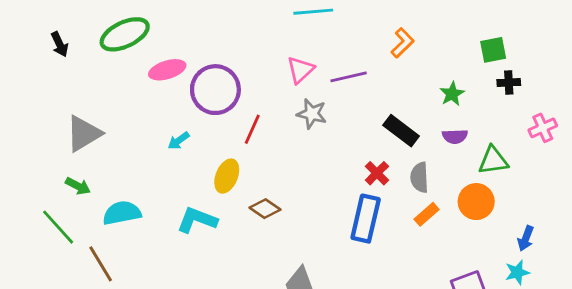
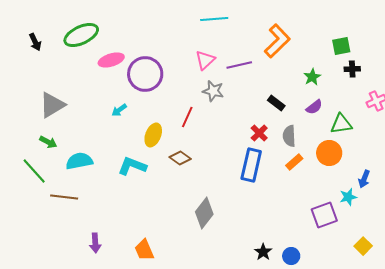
orange L-shape: (402, 43) -> (277, 41), size x1.6
red line: (252, 129) -> (187, 117), moved
black rectangle: (401, 131) -> (276, 103), size x0.7
purple semicircle: (455, 136) -> (314, 107), turned -36
brown line: (101, 264) -> (64, 197), turned -52
cyan star: (517, 272) -> (348, 197), moved

